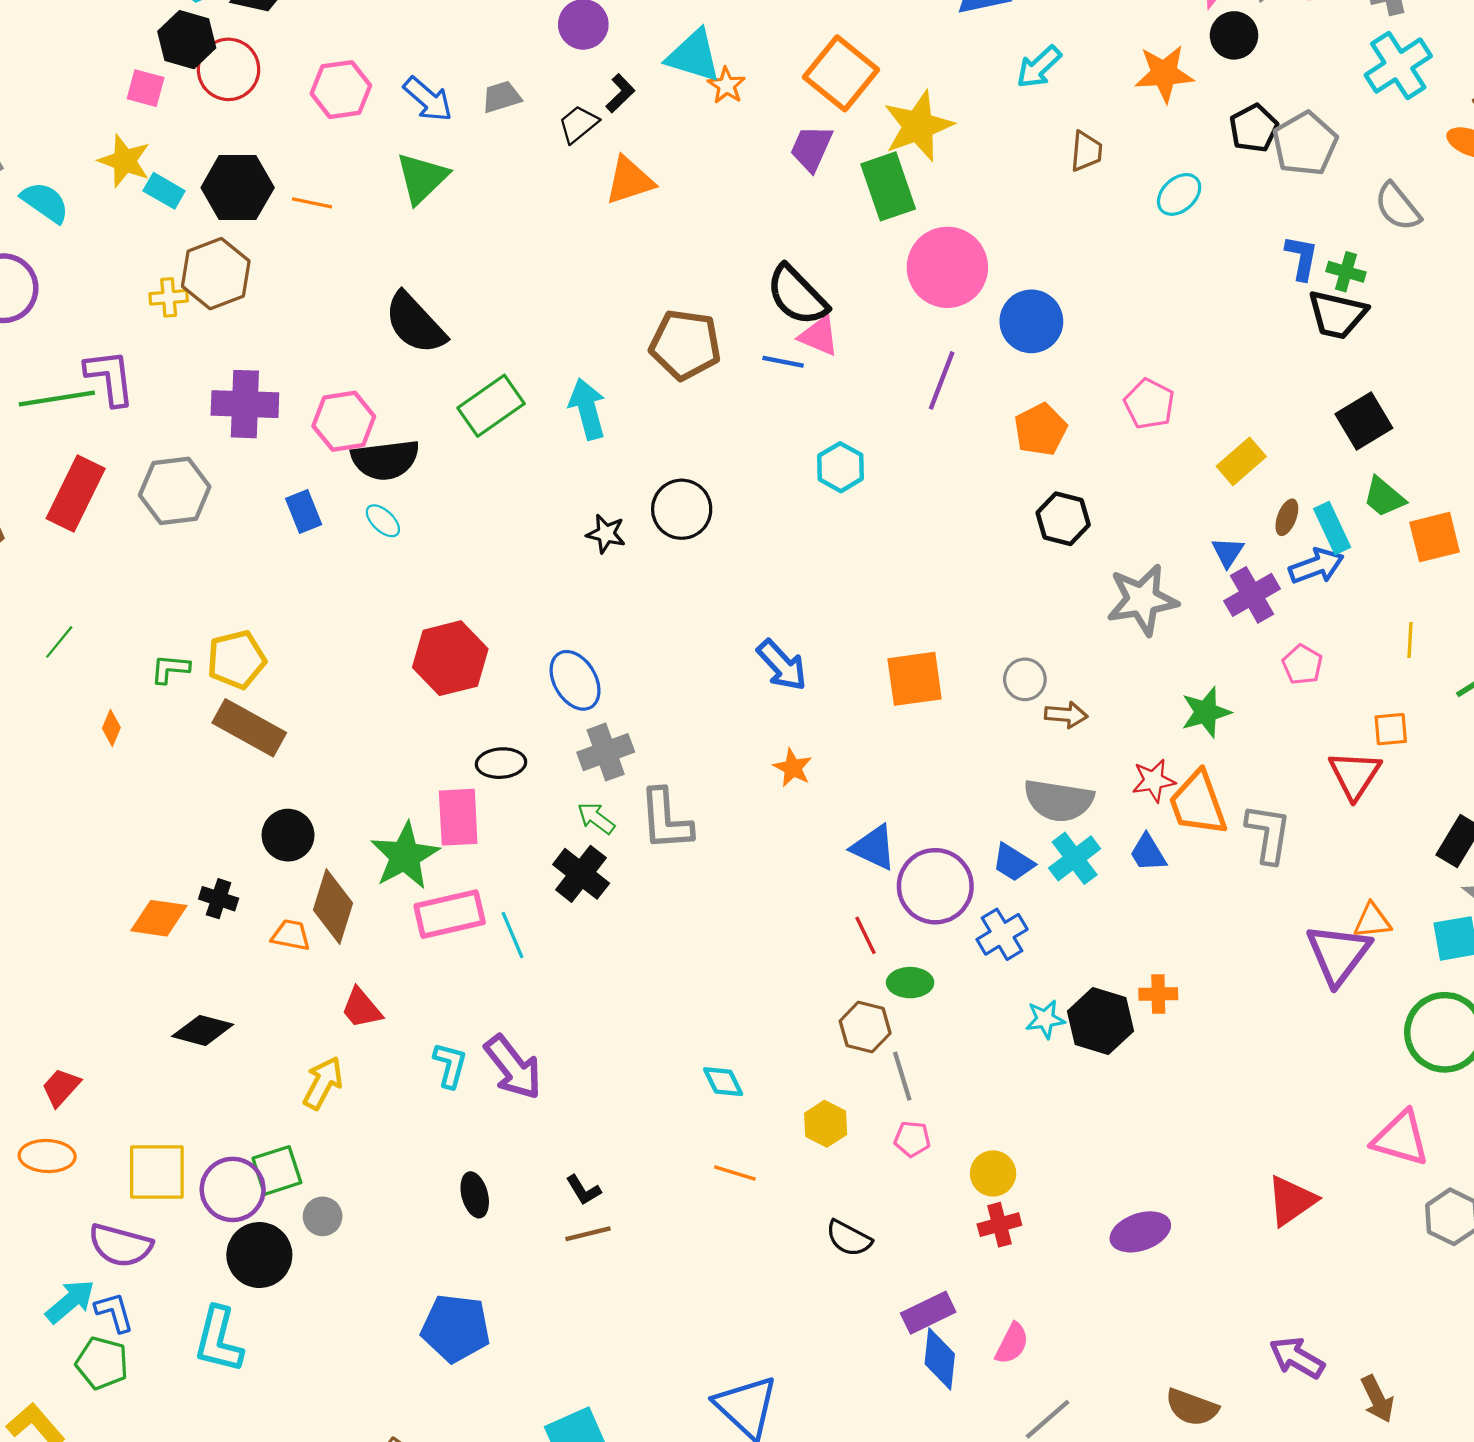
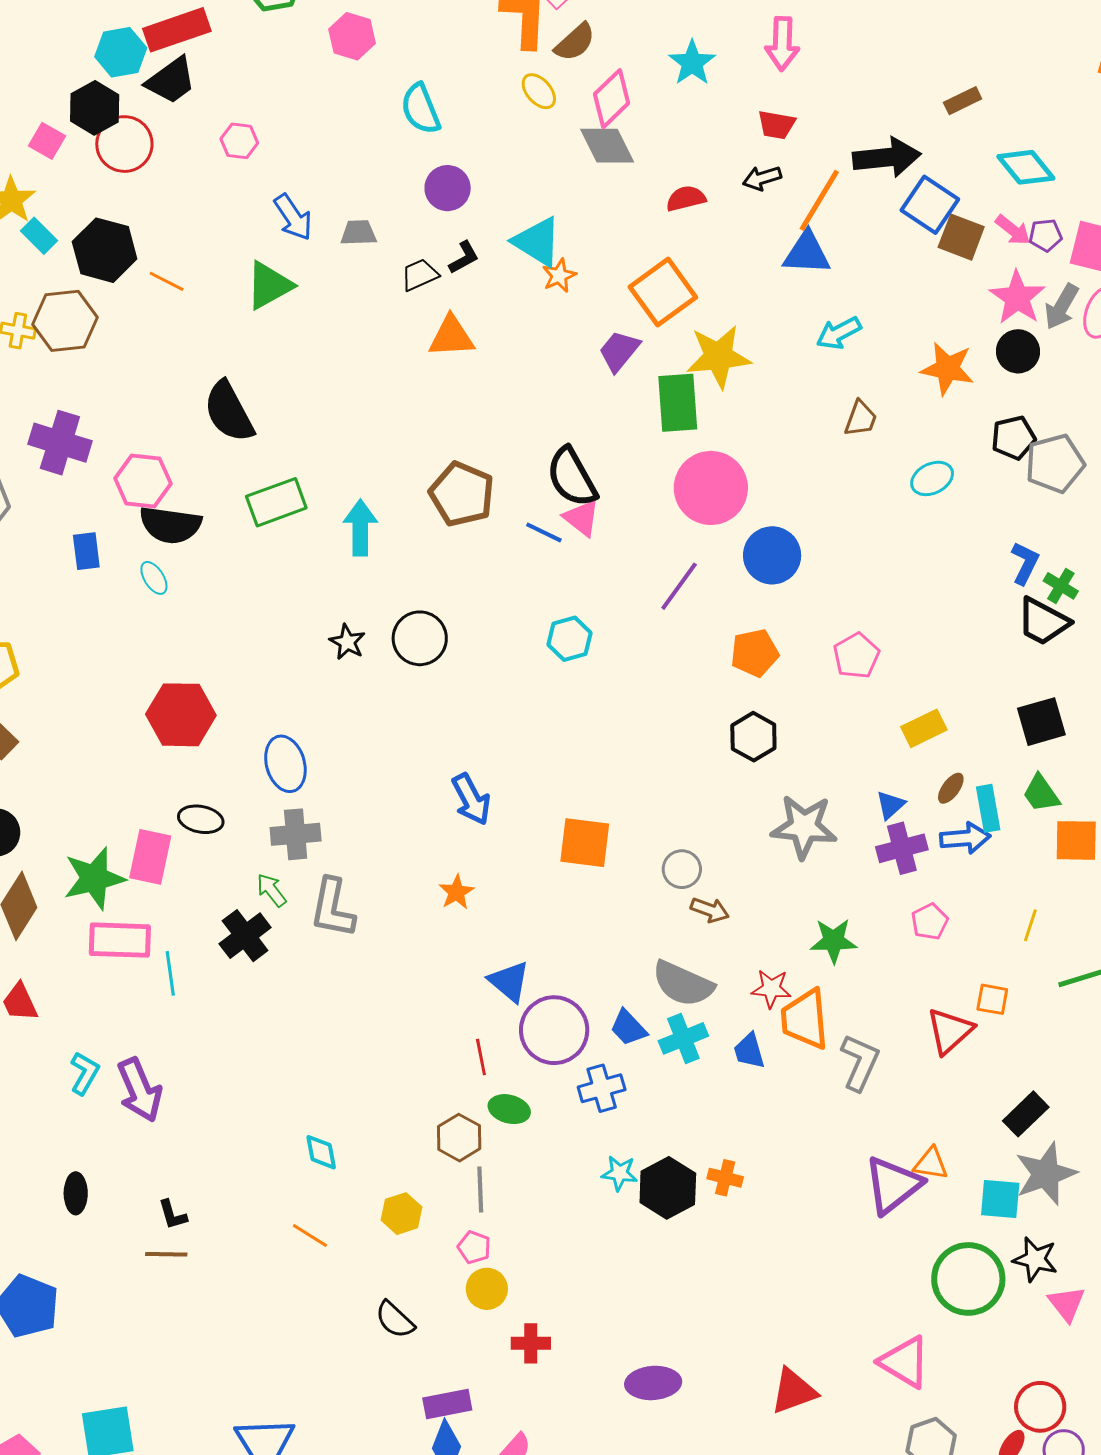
pink hexagon: (341, 90) -> (239, 141), moved, size x0.7
yellow circle: (993, 1173) -> (487, 1289), moved

